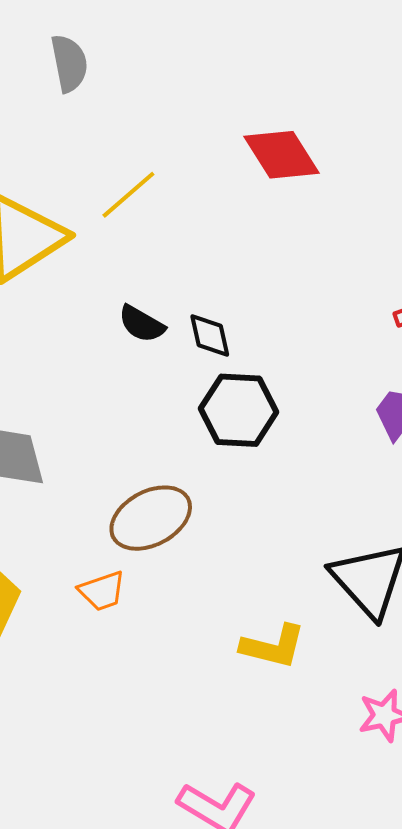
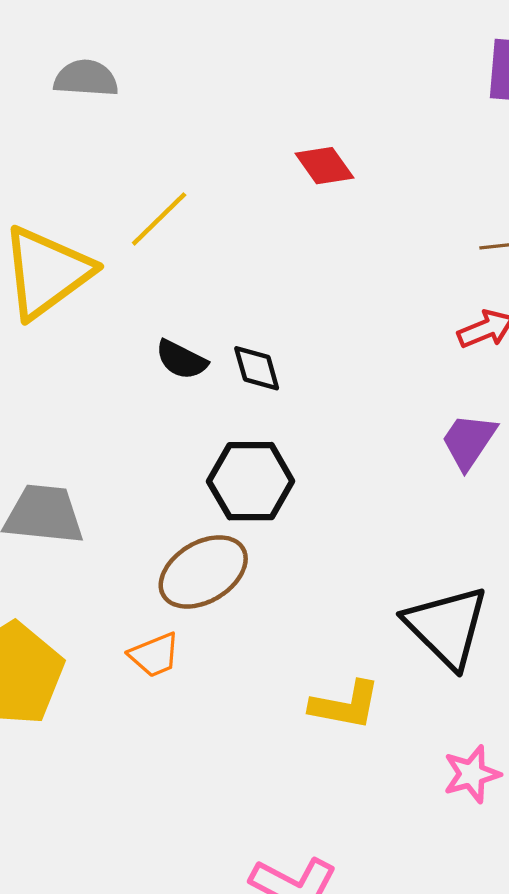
gray semicircle: (69, 63) -> (86, 78), turned -72
red diamond: (282, 155) -> (324, 166), size x0.7
black hexagon: (239, 410) -> (251, 481), moved

